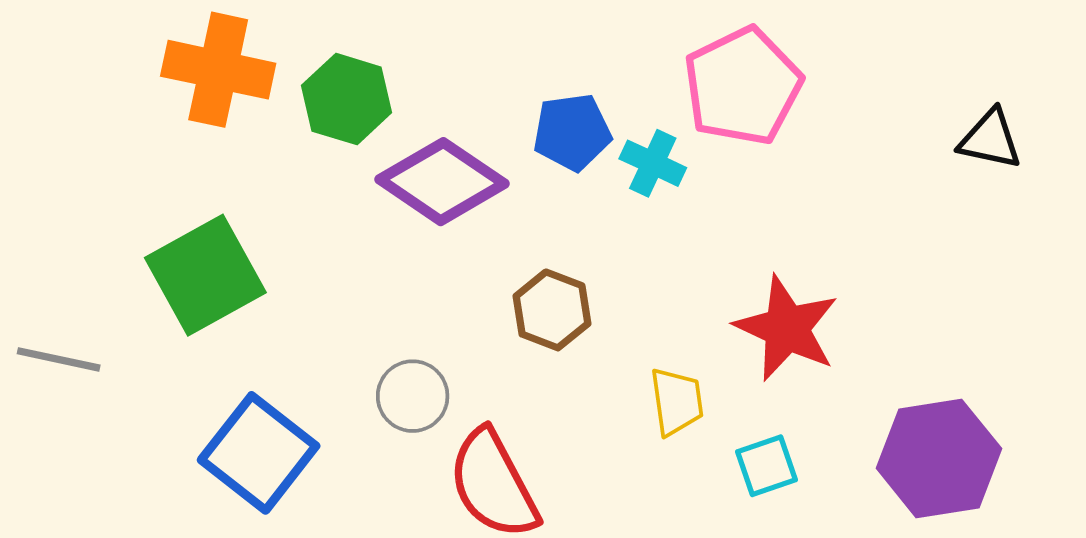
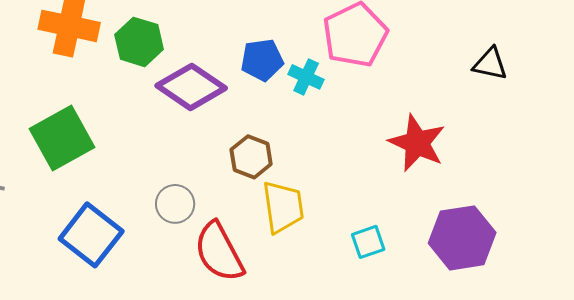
red star: (787, 328) -> (417, 143), moved
yellow trapezoid: (677, 402) -> (283, 207), moved, size x1.4

